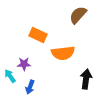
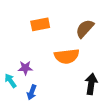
brown semicircle: (78, 15) -> (85, 29), moved
orange rectangle: (38, 35) -> (40, 24), moved, turned -36

